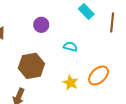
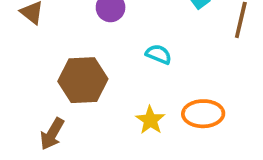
orange ellipse: (99, 75) -> (203, 114), turned 35

